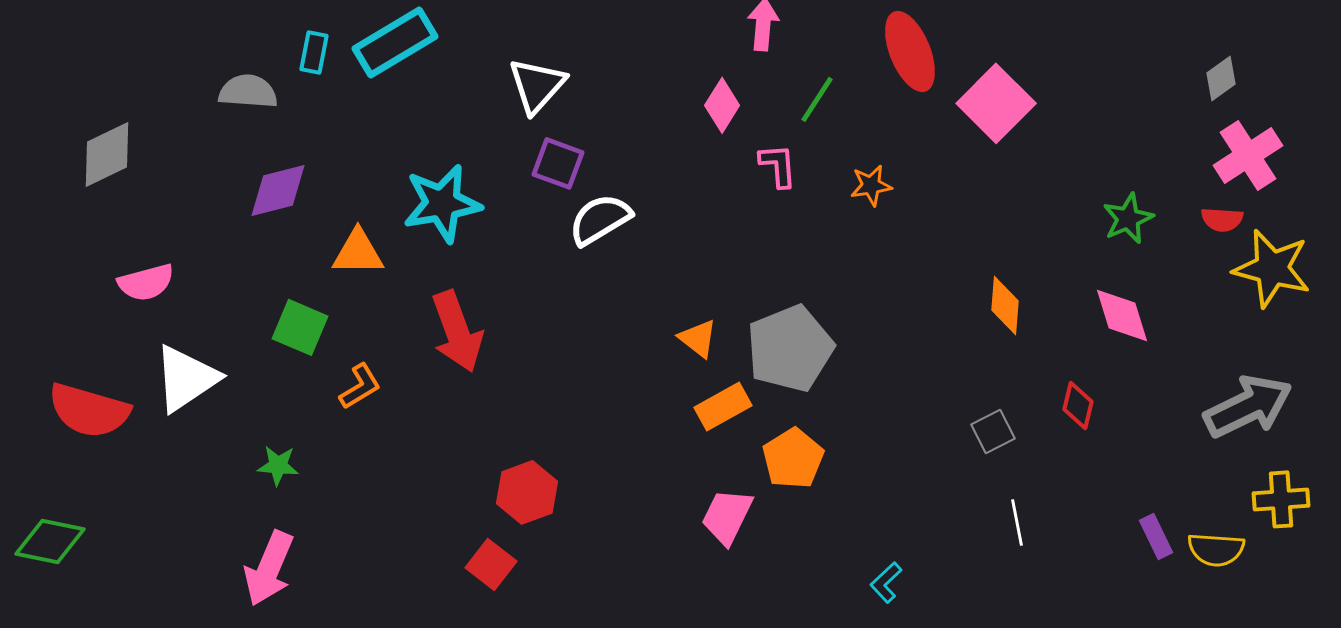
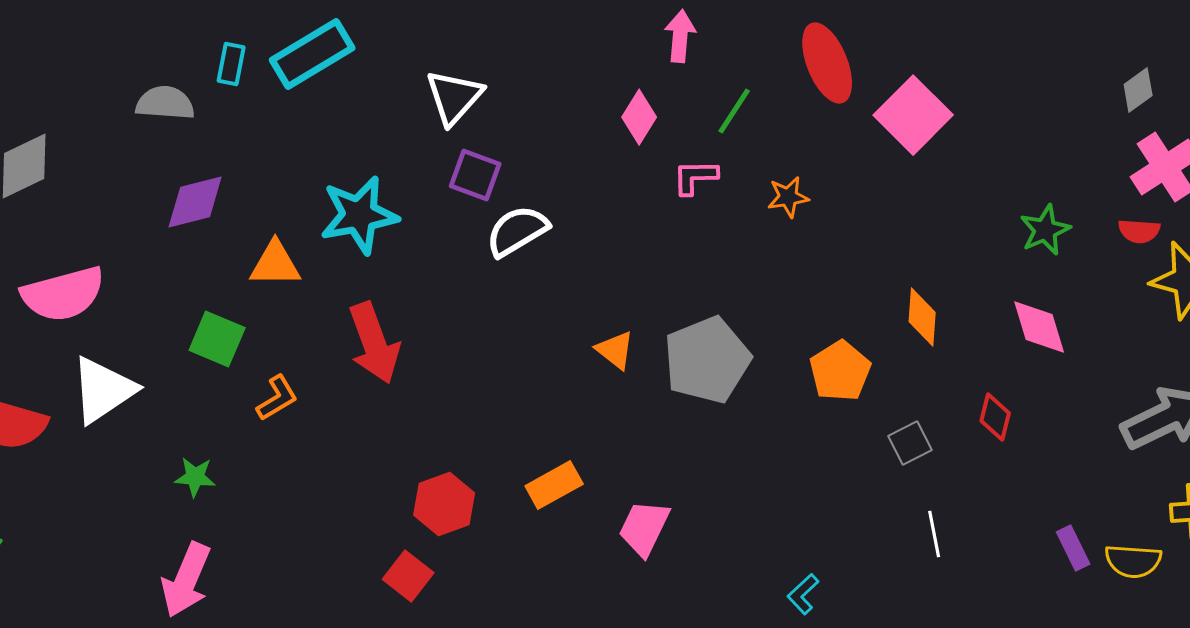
pink L-shape: (778, 165) -> (695, 177), turned -87
pink semicircle: (146, 282) -> (63, 294), size x1.5
orange rectangle: (723, 406) -> (554, 485), moved
orange pentagon: (793, 458) -> (840, 371), moved

